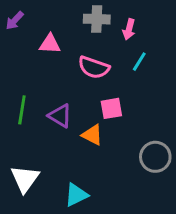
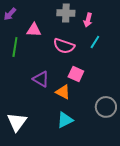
pink square: (111, 108) -> (76, 74), turned 35
green line: (22, 110) -> (15, 47), moved
cyan triangle: (76, 195) -> (65, 120), moved

